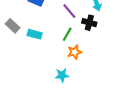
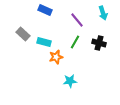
black cross: (89, 23) -> (99, 43), moved
orange star: (75, 52) -> (56, 57), moved

